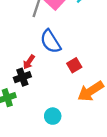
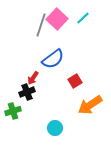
blue semicircle: (51, 41) -> (53, 59), turned -95

